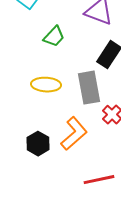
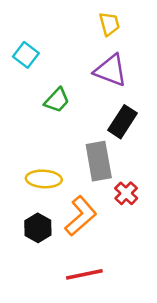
yellow ellipse: (46, 85) -> (44, 179), moved
red line: (99, 180) -> (84, 274), moved

